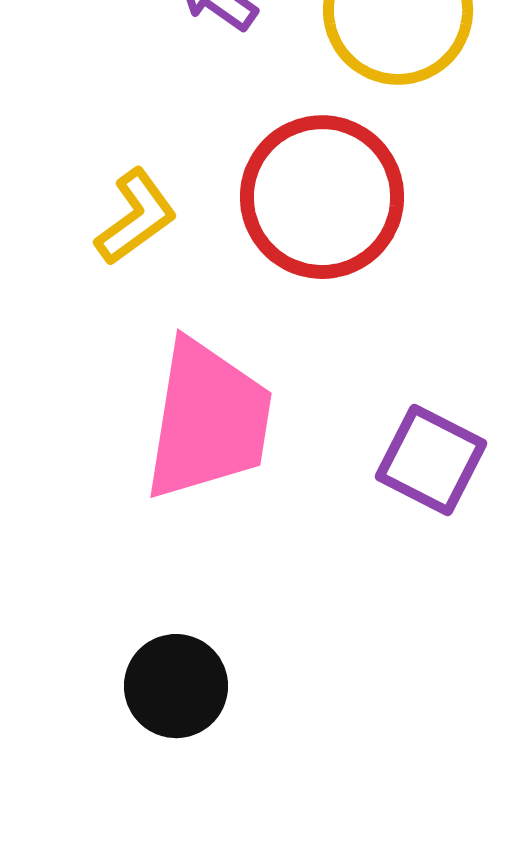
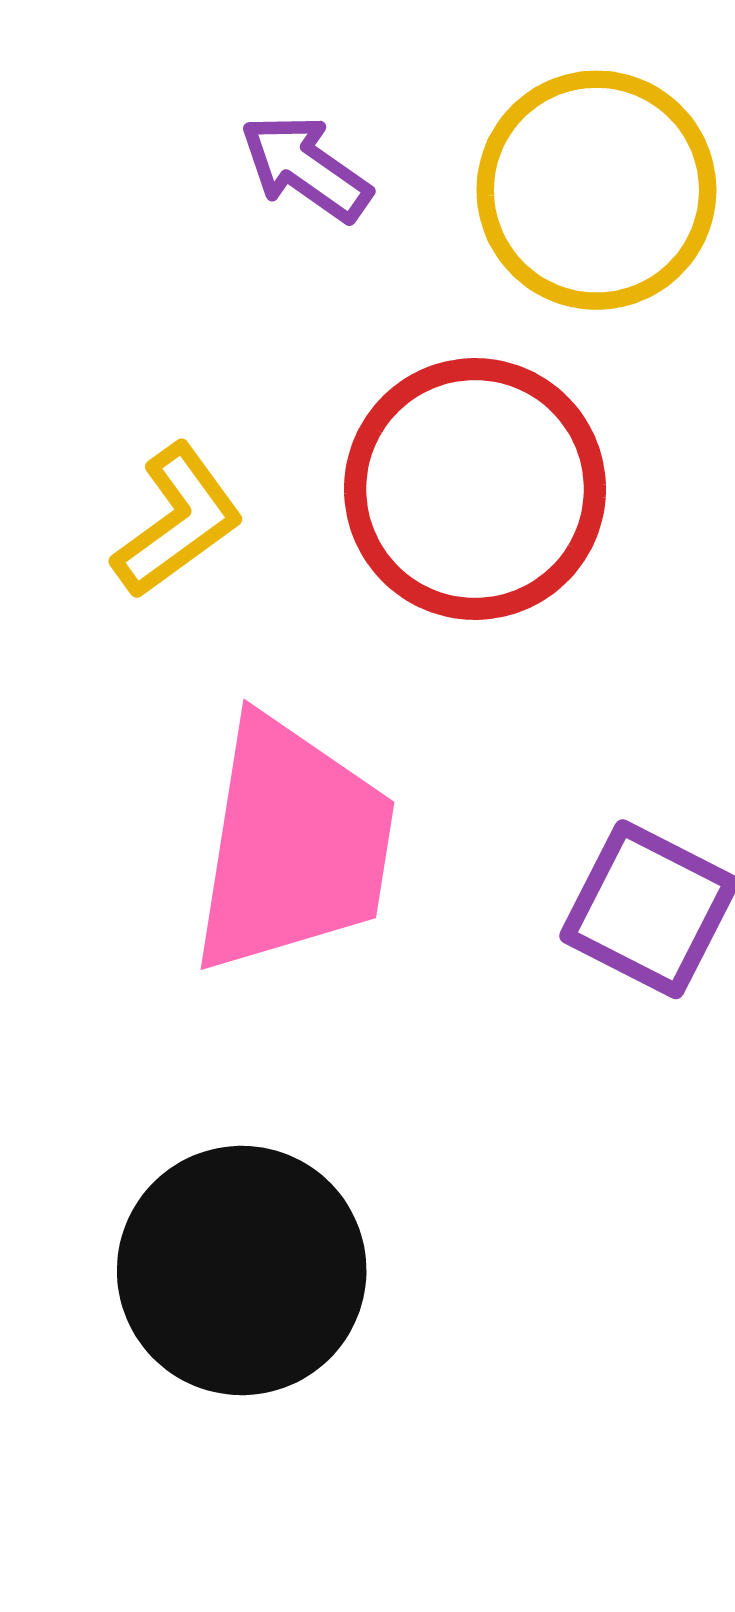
black circle: (176, 686) -> (242, 1270), size x1.5

